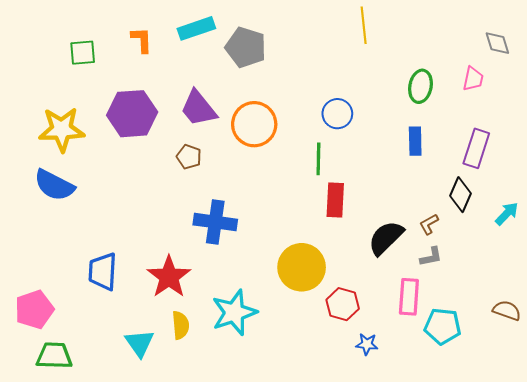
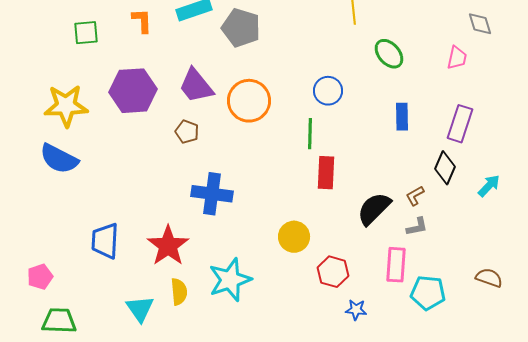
green ellipse: (420, 86) -> (389, 54), moved, turned -52
yellow circle: (302, 267) -> (294, 237), size x0.7
pink pentagon: (34, 309) -> (40, 277), size x0.7

